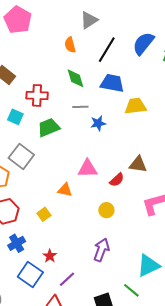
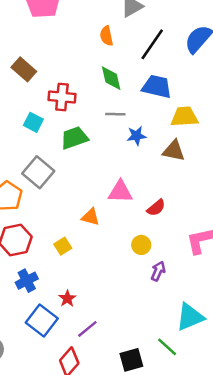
brown triangle: (138, 164) -> (174, 151), moved
purple arrow: (101, 250) -> (158, 271), moved, size x0.7

